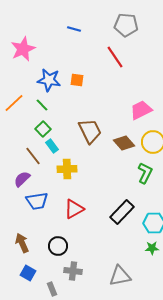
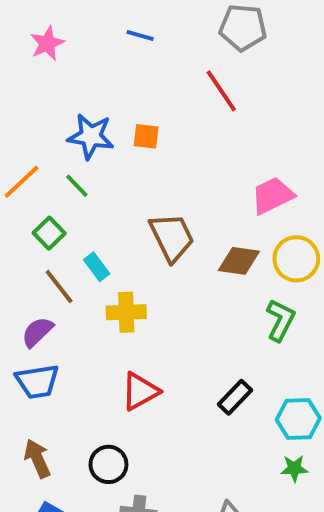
pink star: (23, 49) -> (47, 43), moved, size x0.7
green square: (43, 129) -> (49, 233), moved
brown diamond: (124, 143) -> (239, 261), turned -40
blue trapezoid: (37, 201) -> (37, 381), moved
black rectangle: (122, 212) -> (235, 397), size x0.7

